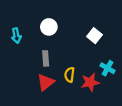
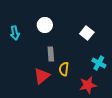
gray rectangle: (46, 58) -> (51, 54), moved
red star: (90, 82) -> (88, 85), moved

